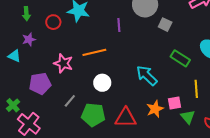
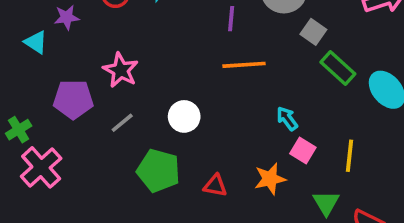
orange line: (94, 52) -> (244, 65), moved
green rectangle: (180, 58) -> (338, 68), moved
cyan arrow: (147, 76) -> (287, 119), moved, size x0.6
gray line: (70, 101) -> (122, 123), moved
pink square: (174, 103) -> (303, 150), moved, turned 32
red triangle: (126, 118) -> (215, 186), size x0.6

